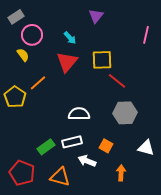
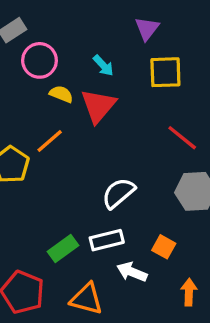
yellow semicircle: (23, 55) -> (61, 94), moved, turned -32
yellow square: (102, 60) -> (165, 72), moved
white semicircle: (79, 114) -> (118, 193), turned -40

